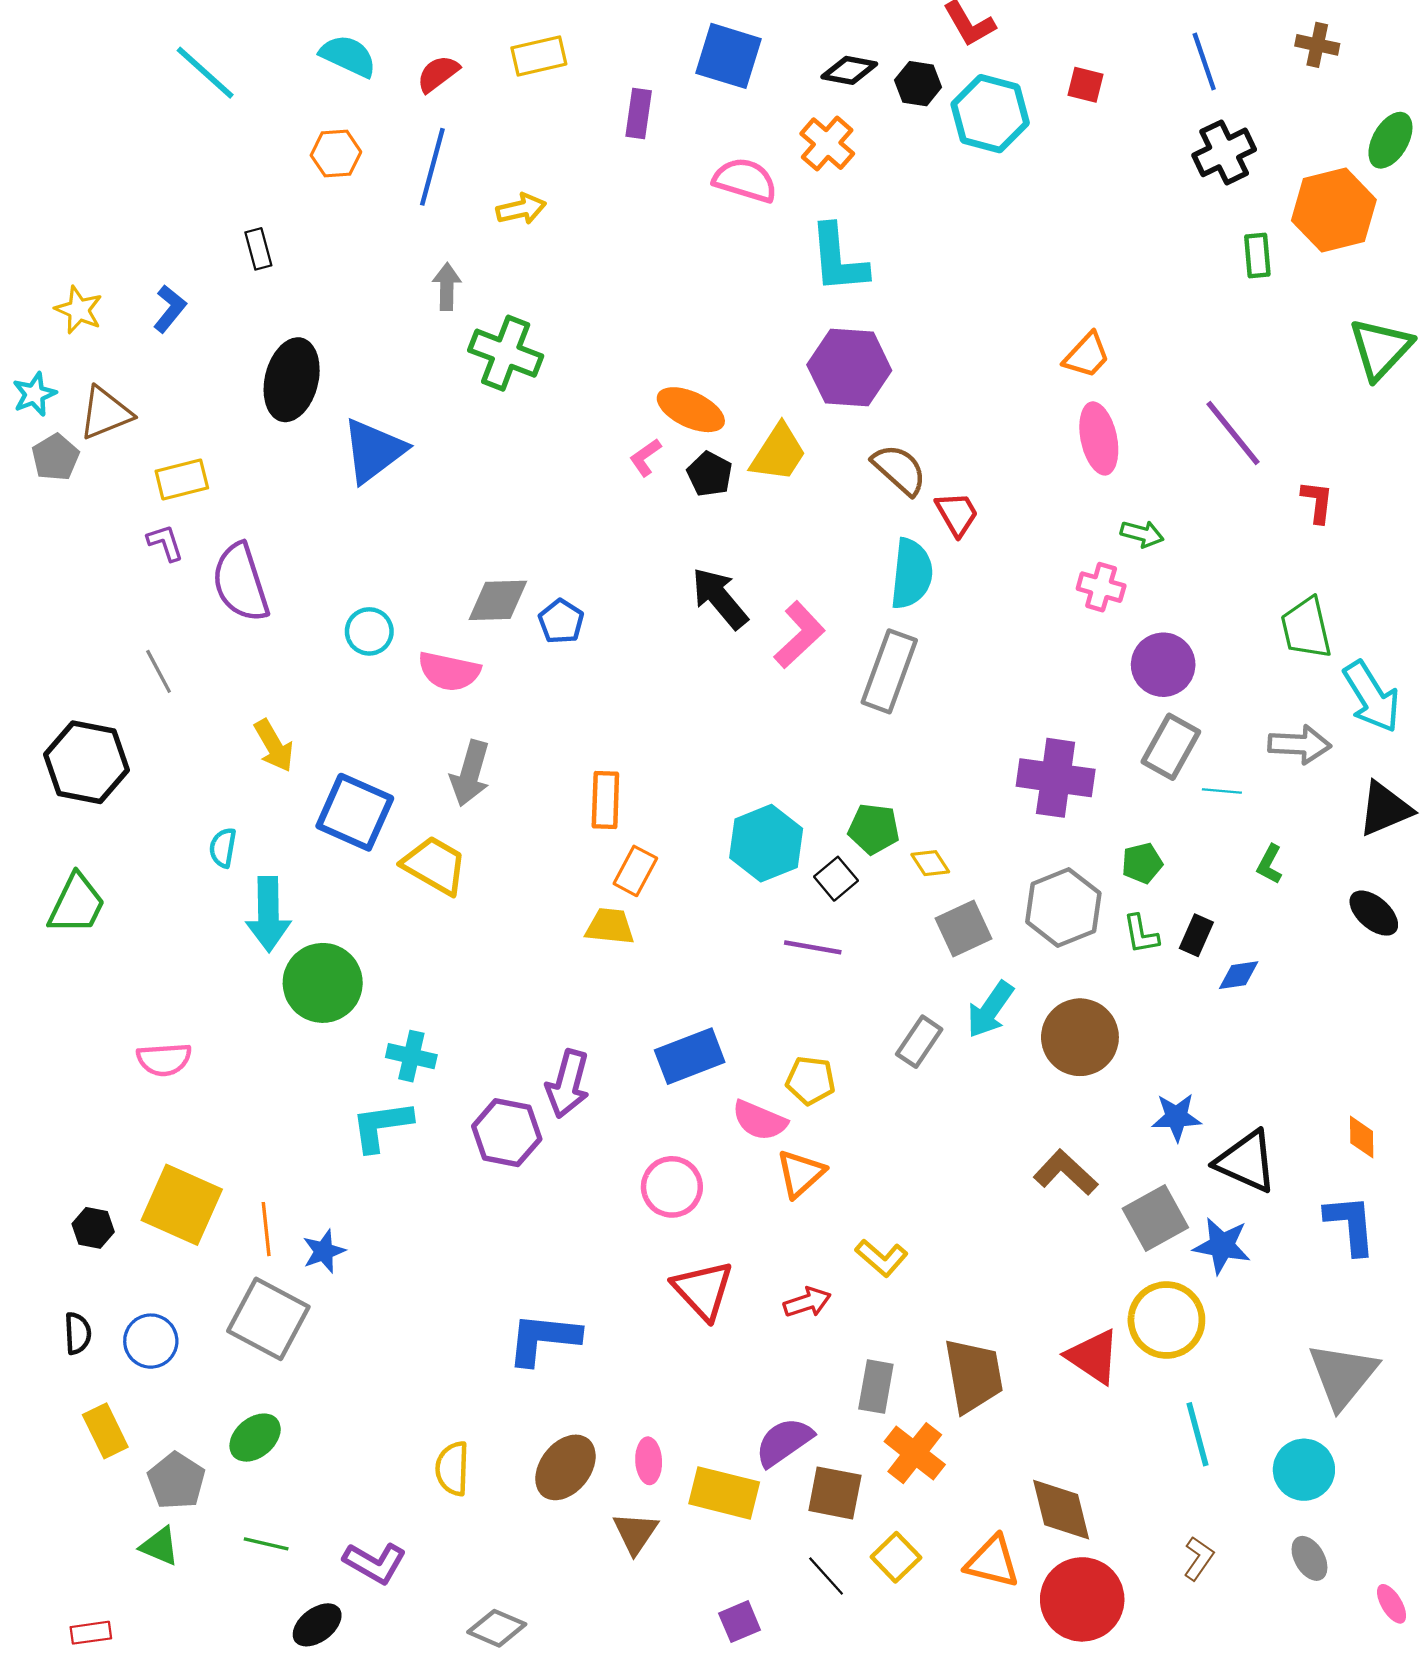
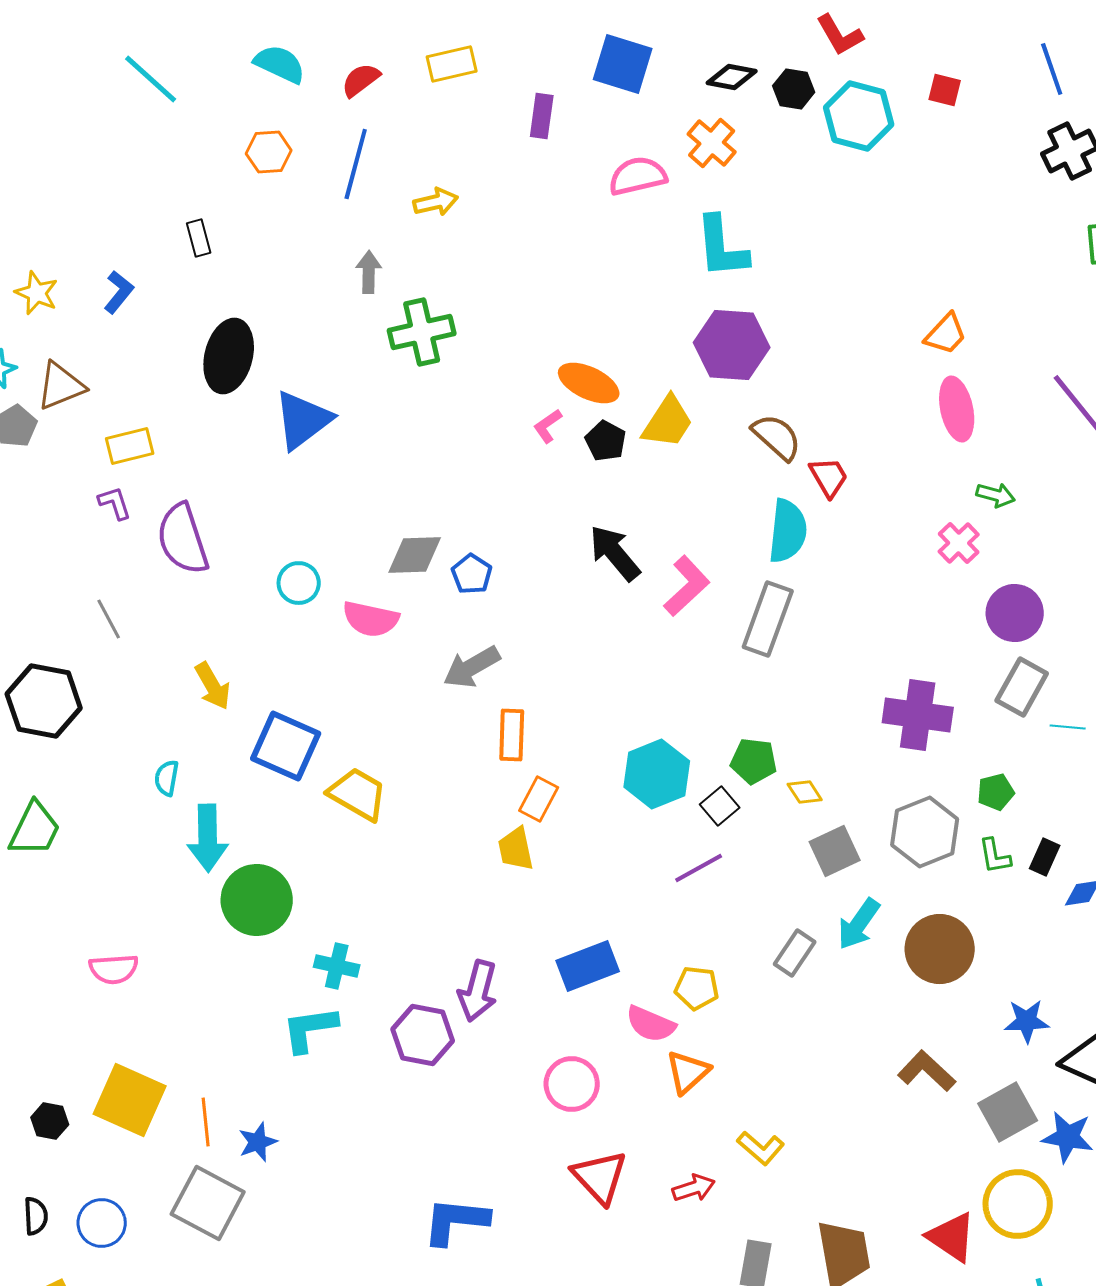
pink semicircle: (745, 180) -> (638, 176), turned -30
green cross: (506, 353) -> (422, 332), turned -34
pink cross: (1101, 587) -> (959, 543), turned 30
gray arrow: (470, 773) -> (472, 667), moved, turned 44
yellow trapezoid: (610, 926) -> (516, 849), turned -108
purple line: (813, 947) -> (699, 868), turned -39

